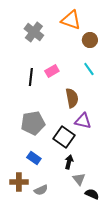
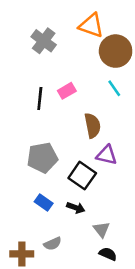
brown circle: (90, 40) -> (116, 51), size x1.6
black arrow: (69, 162) -> (76, 208), moved, turned 96
brown cross: (19, 182) -> (22, 254), moved
black semicircle: (92, 194) -> (108, 254), moved

